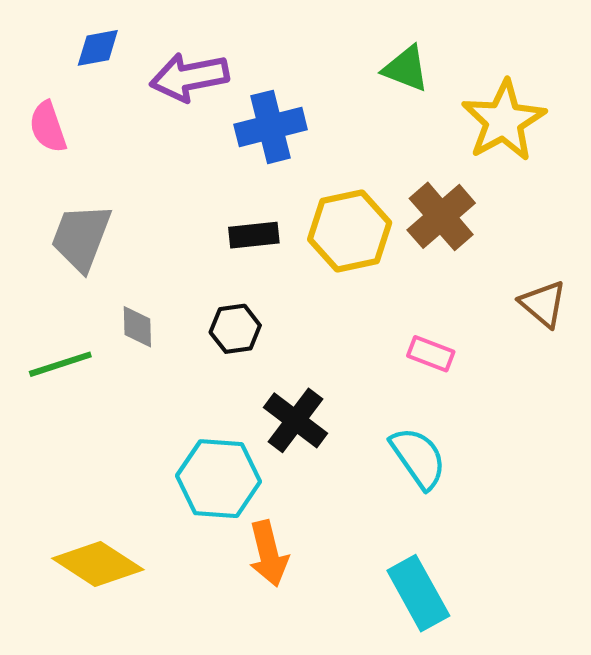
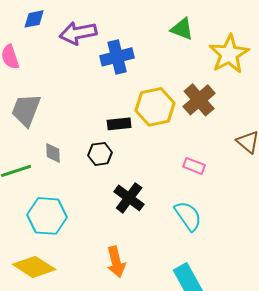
black rectangle: (254, 235) -> (119, 124), moved
cyan hexagon: (219, 479) -> (47, 216), moved

